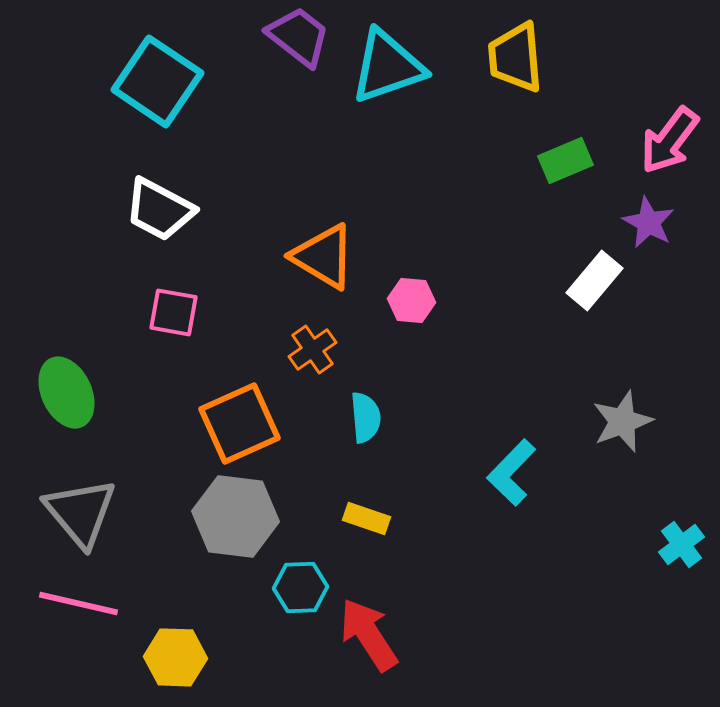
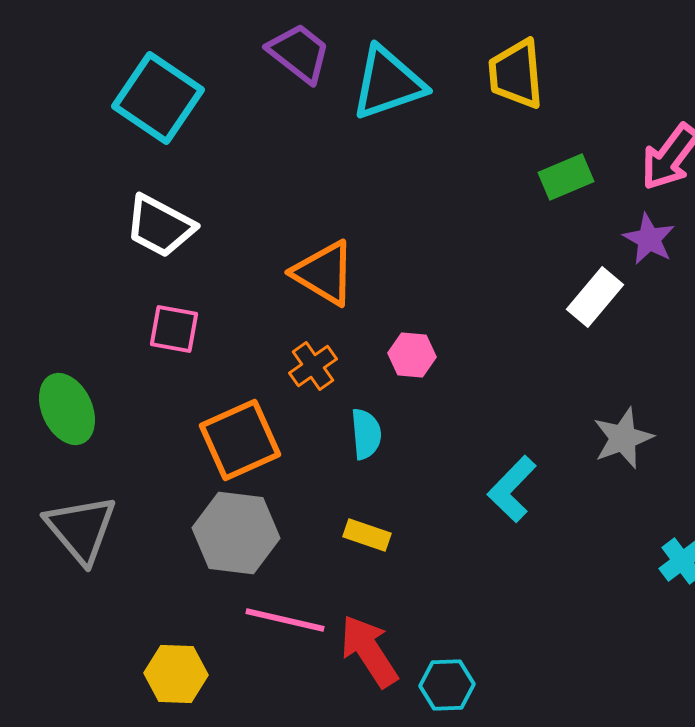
pink hexagon: (411, 300) -> (412, 355), moved
cyan hexagon: (300, 587) -> (447, 685), moved
pink line: (78, 603) -> (285, 620), moved

